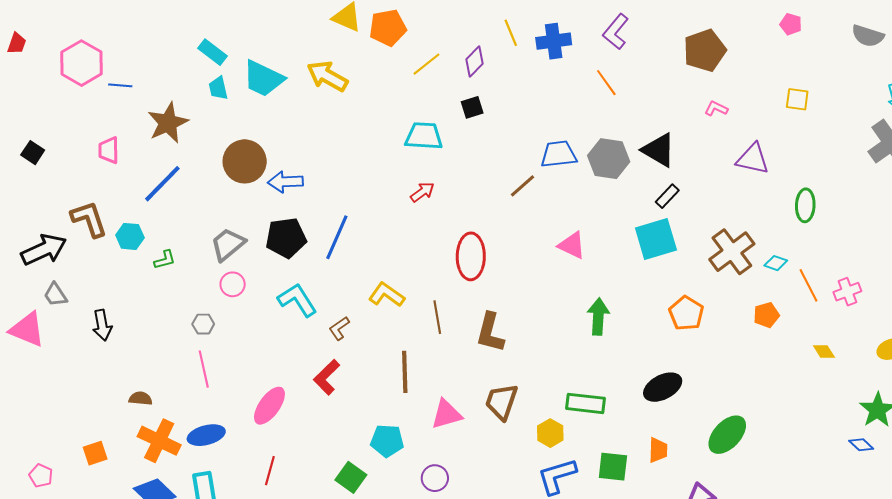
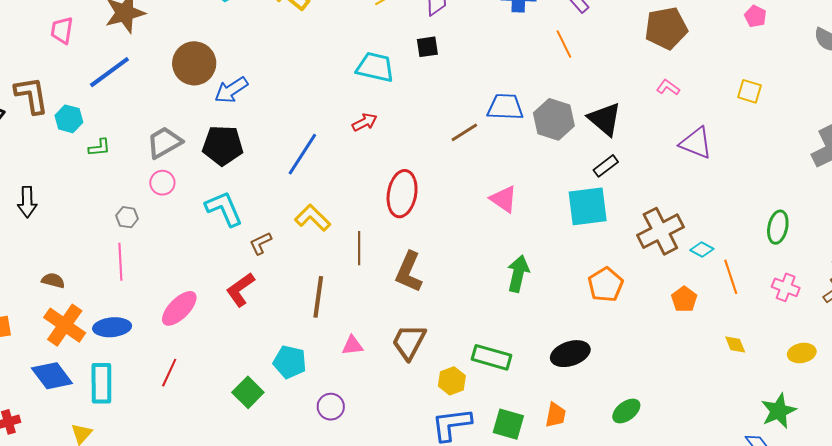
blue arrow: (285, 182) -> (231, 90), turned -40
green ellipse: (805, 205) -> (778, 227), moved
blue line: (337, 237) -> (302, 154), moved
pink cross: (847, 292) -> (786, 287), moved, turned 32
orange pentagon: (766, 315) -> (684, 299), turned -30
pink triangle: (446, 414) -> (352, 345), size x0.7
green ellipse: (727, 435) -> (626, 411), size x0.7

